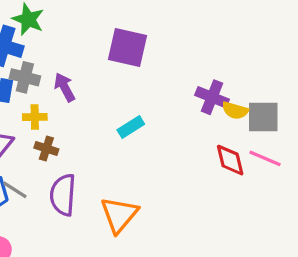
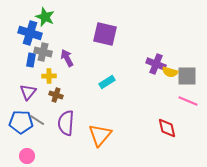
red diamond: (230, 160) -> (167, 128), moved

